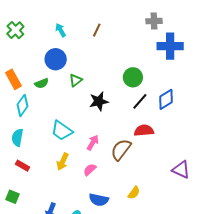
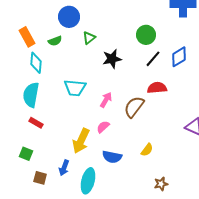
cyan diamond: (22, 105) -> (36, 63), turned -30
cyan trapezoid: (62, 131) -> (75, 88), turned -30
cyan semicircle: (17, 138) -> (31, 95), size x1.4
yellow arrow: (63, 162) -> (81, 141), moved, size x1.4

